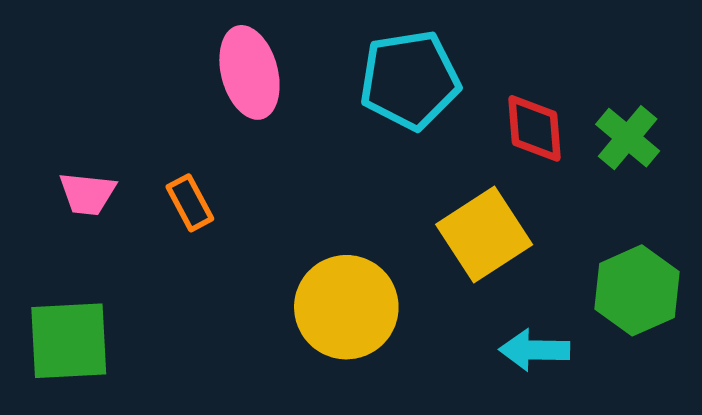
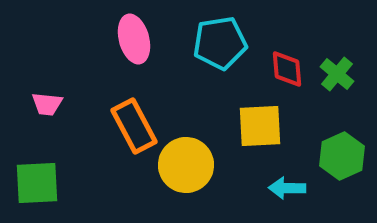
orange rectangle: (190, 203) -> (134, 126), moved, size x1.8
yellow square: (484, 235) -> (260, 126), turned 30

